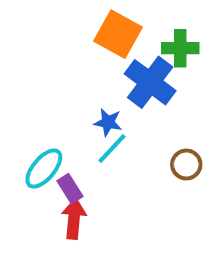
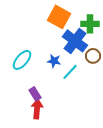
cyan line: (112, 148) -> (70, 72), moved
brown circle: (186, 165) -> (93, 56), moved
cyan ellipse: (44, 169) -> (22, 60), moved

